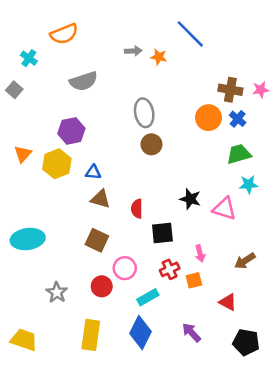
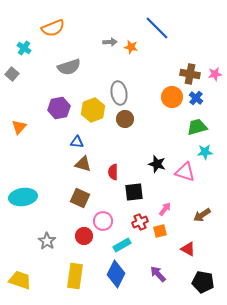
yellow hexagon: (57, 164) -> (93, 110), moved
pink arrow: (200, 254) -> (165, 209), turned -128

